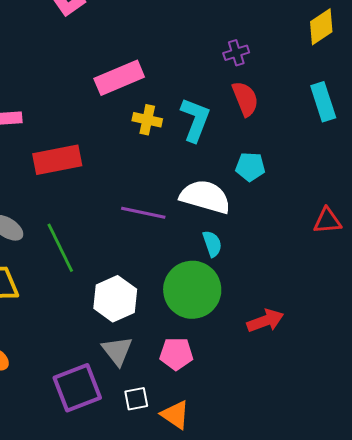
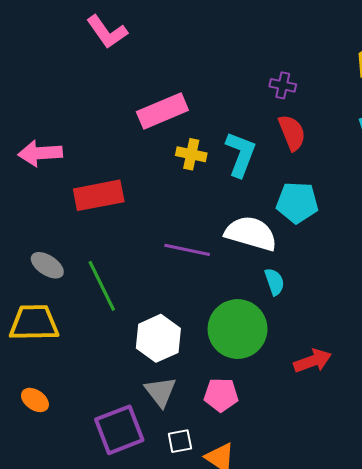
purple cross: (236, 53) -> (283, 85), turned 30
cyan pentagon: (250, 167) -> (297, 203), size x1.4
cyan semicircle: (212, 244) -> (275, 282), moved

